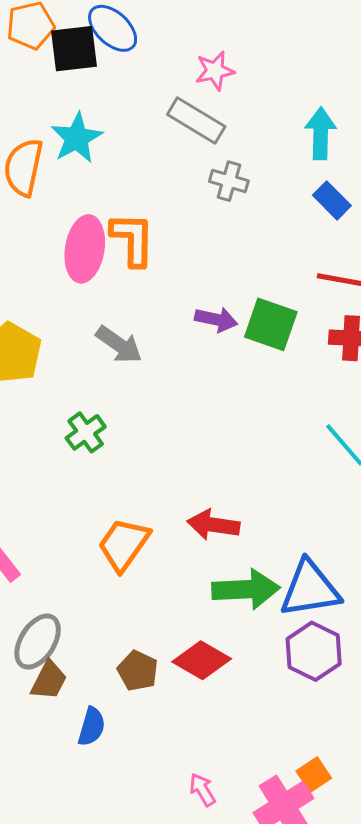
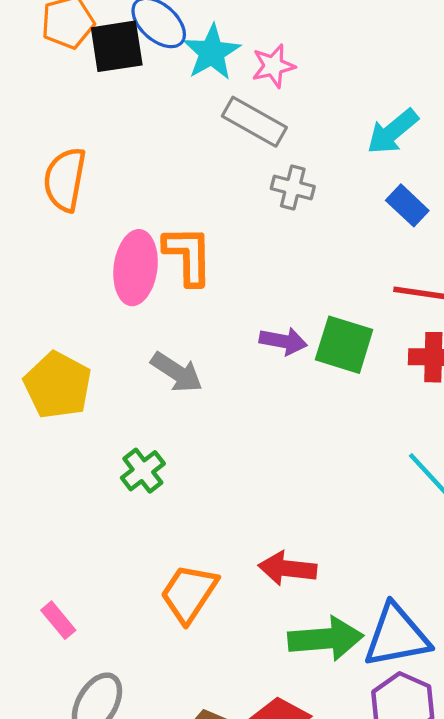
cyan arrow: (321, 133) -> (393, 132), turned -129
cyan star: (77, 138) -> (212, 52), moved

